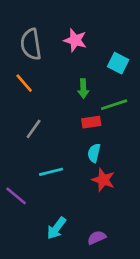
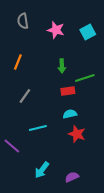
gray semicircle: (31, 44) -> (23, 21), moved, size x0.7
cyan square: (118, 63) -> (88, 32), moved, turned 35
orange line: (24, 83) -> (18, 62), turned 63
cyan semicircle: (94, 153) -> (70, 114), turned 64

